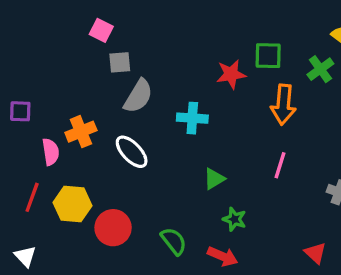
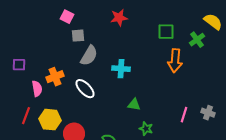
red star: (231, 74) -> (119, 18), moved
pink line: (280, 165) -> (184, 115), moved
green triangle: (214, 179) -> (134, 105), turned 40

